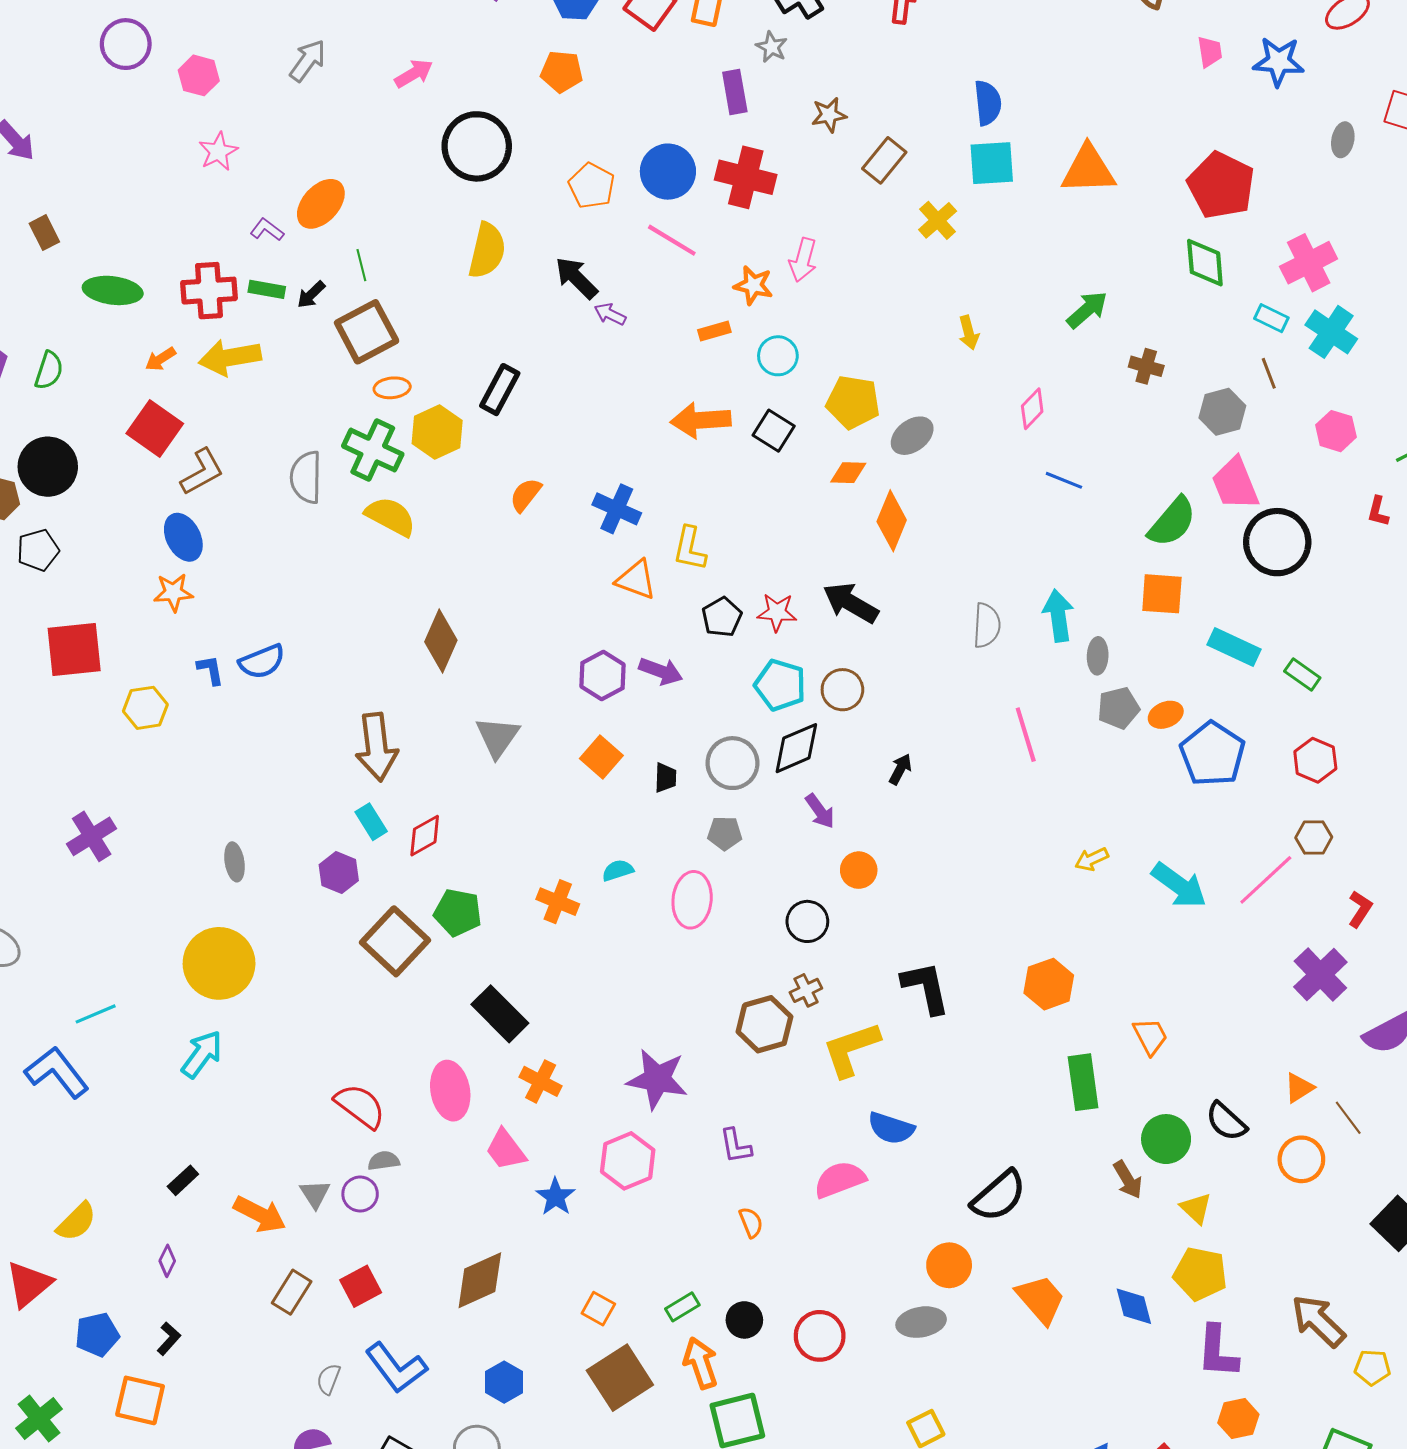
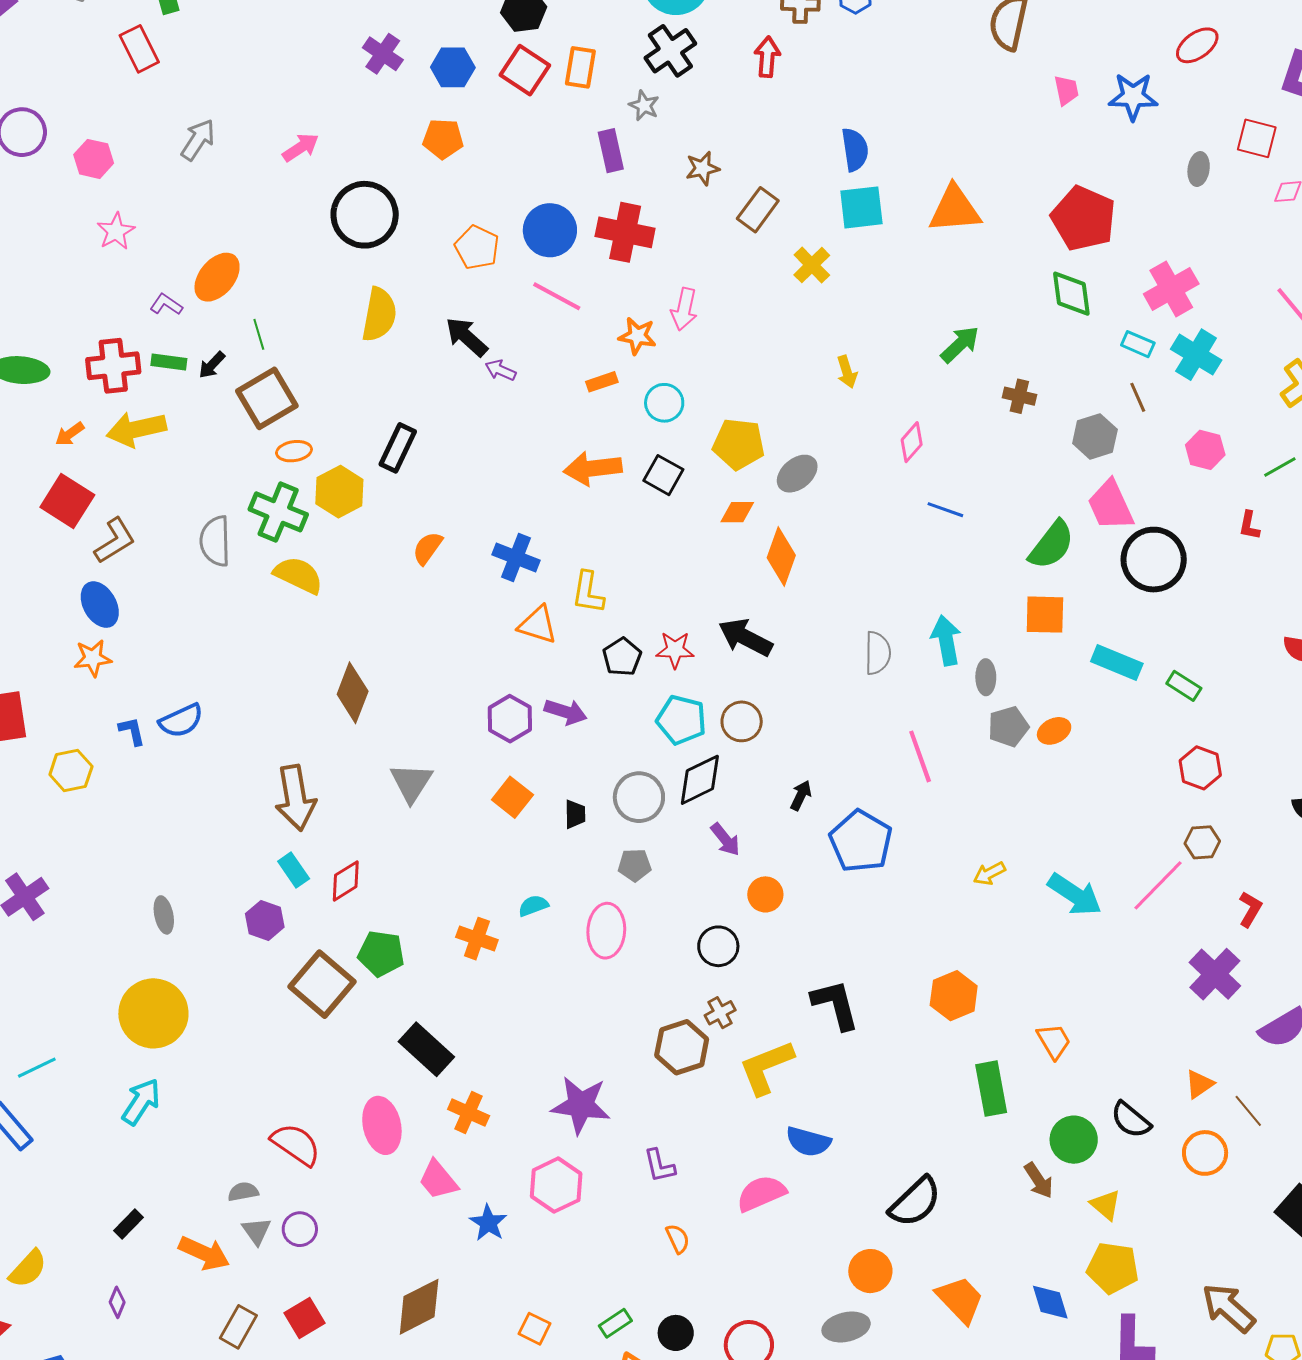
blue pentagon: (1212, 754) -> (861, 841), moved
gray semicircle: (384, 1161) -> (243, 1192), moved

